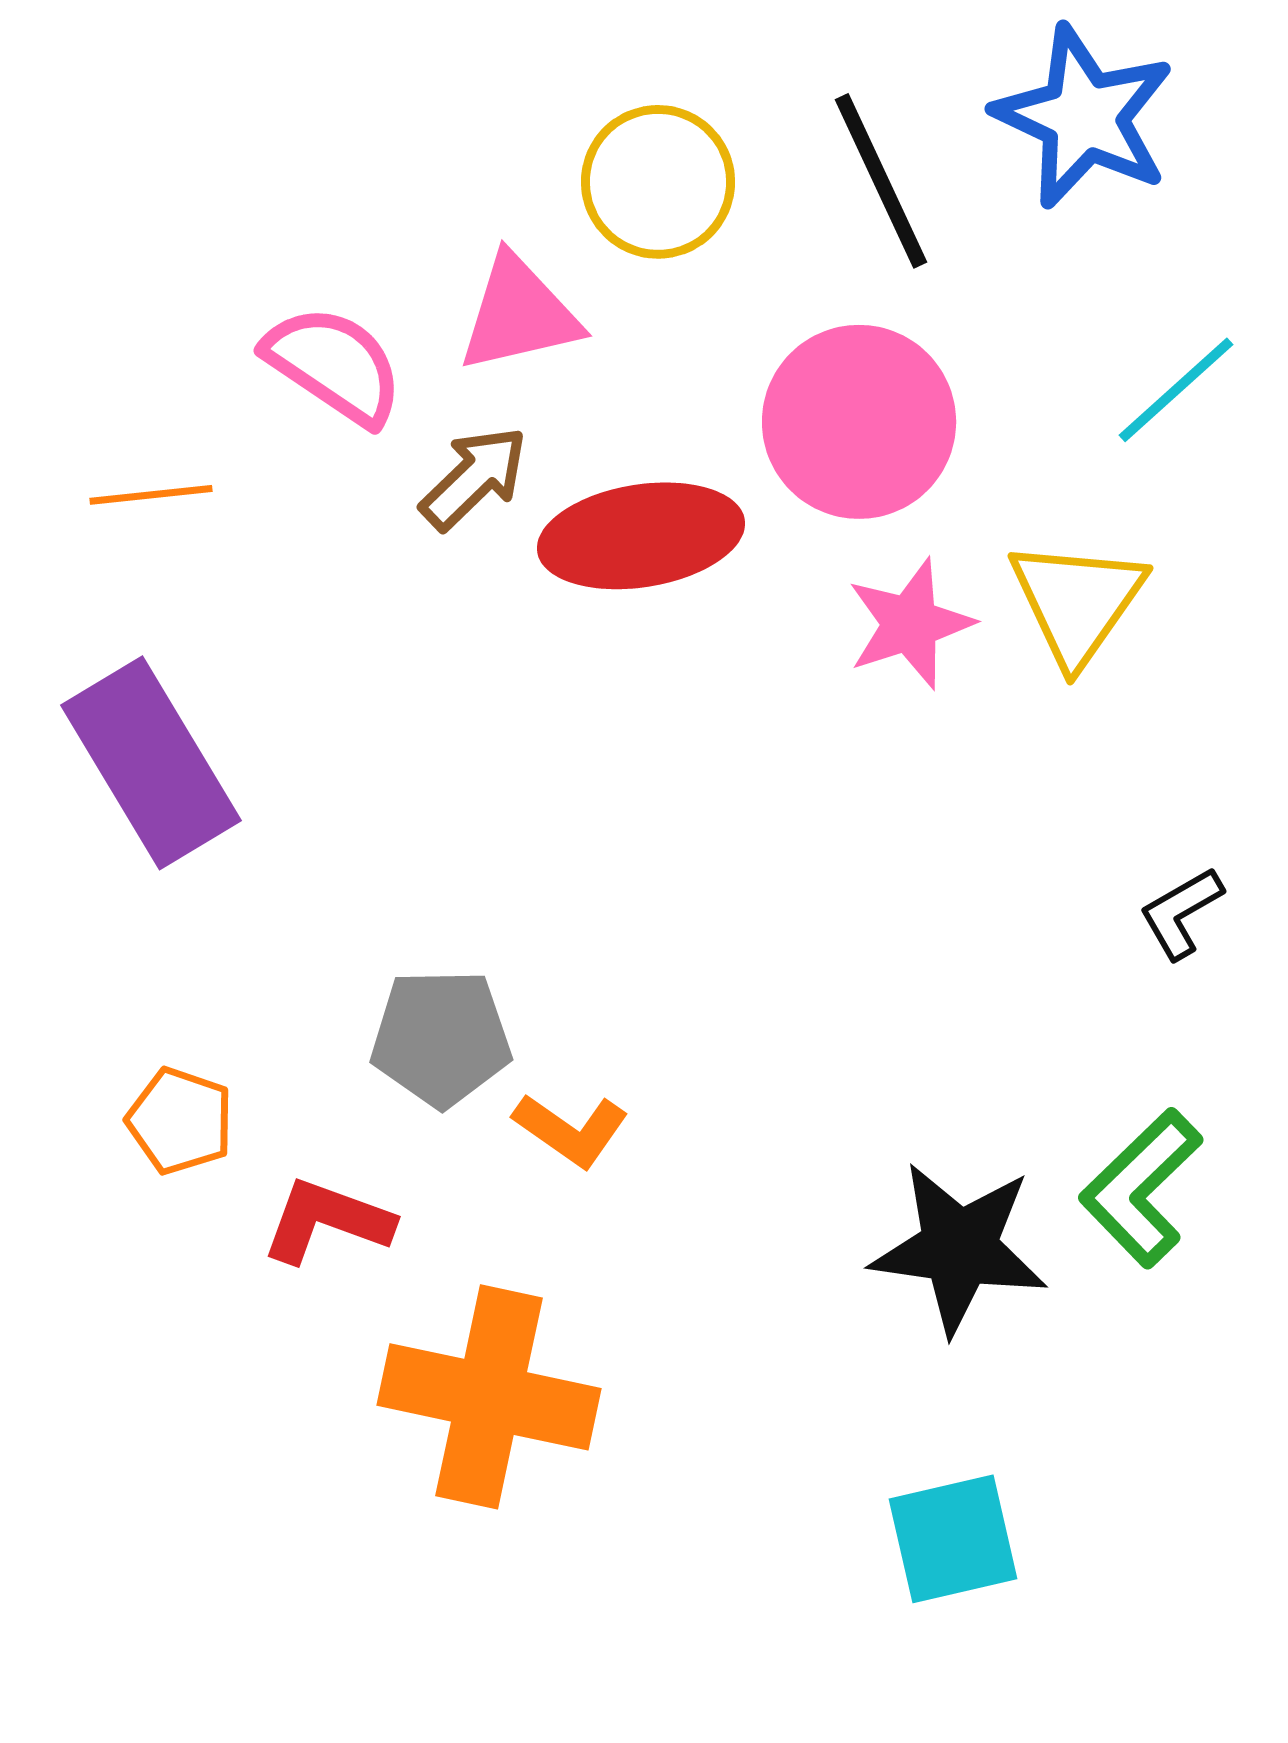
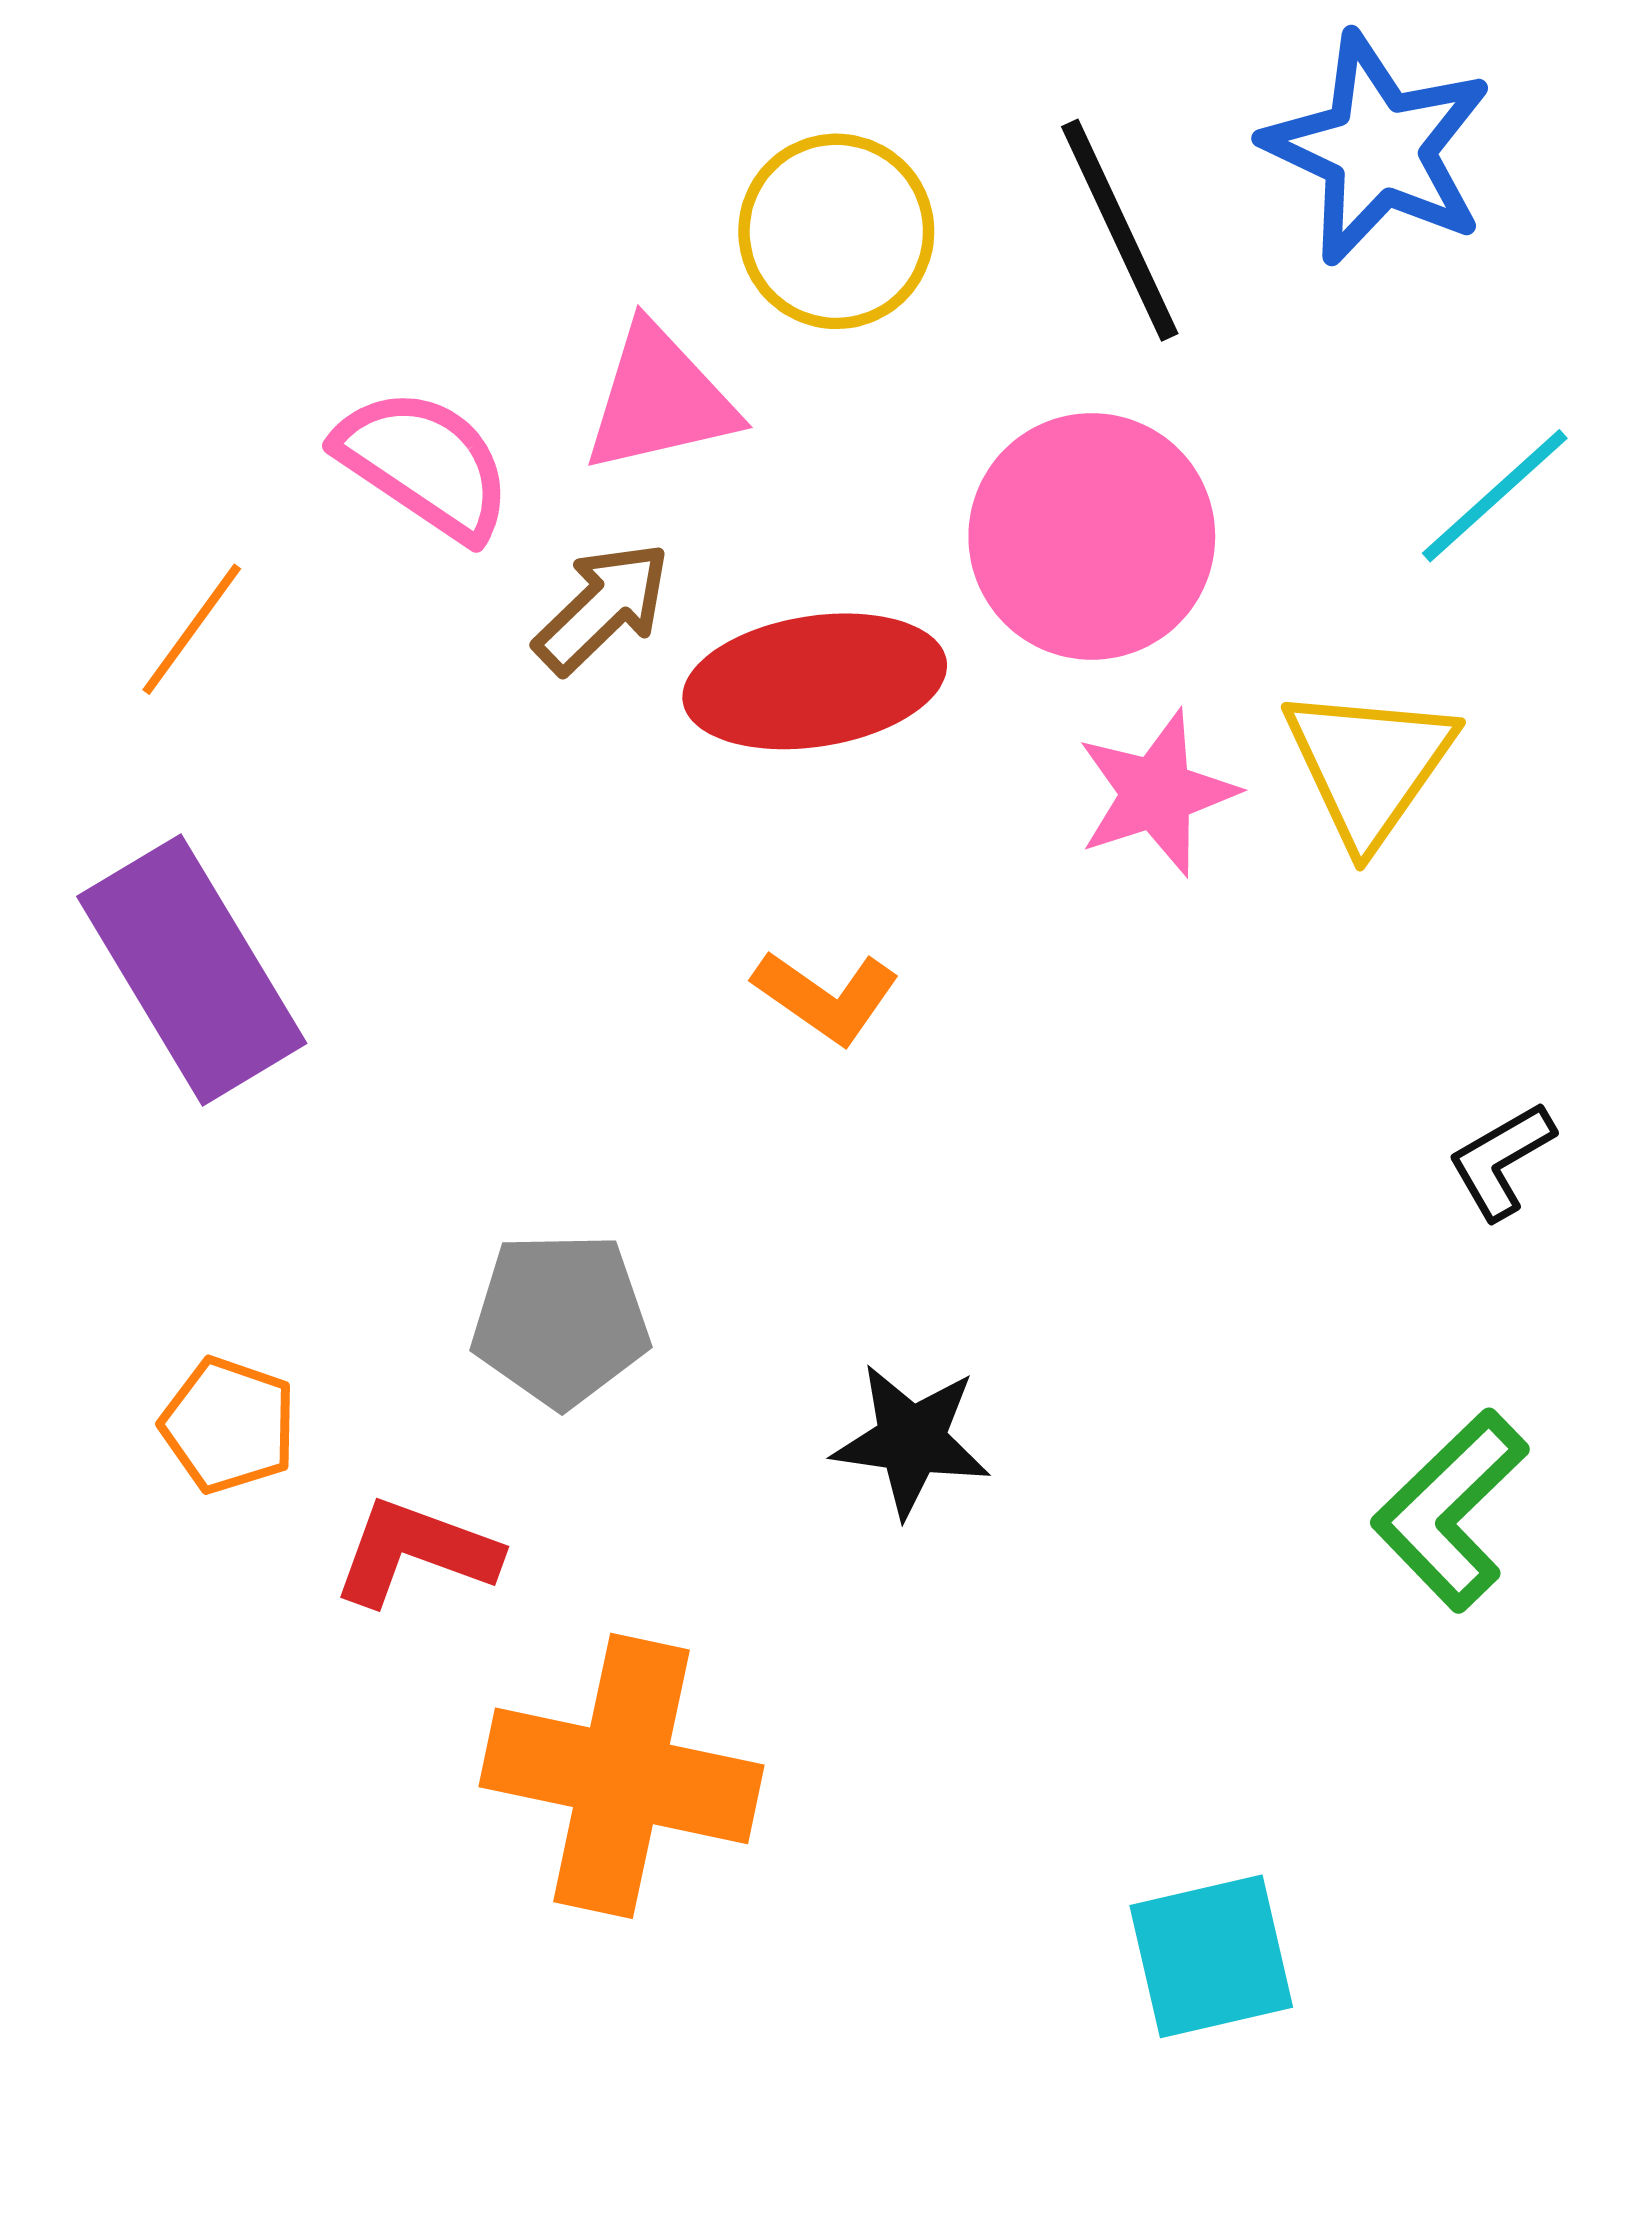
orange line: (151, 495) -> (192, 629), turned -48
orange L-shape: (571, 1130) -> (826, 997), moved
black star: (959, 1248) -> (911, 1440), moved, size x0.7

